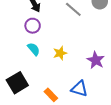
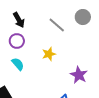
yellow star: (60, 53) -> (49, 54), moved

